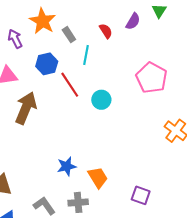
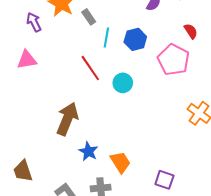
red semicircle: (106, 31) -> (191, 31), moved
blue hexagon: (47, 64) -> (135, 39), moved
brown arrow: (26, 108) -> (67, 119), moved
blue star: (67, 166) -> (88, 151), turned -30

